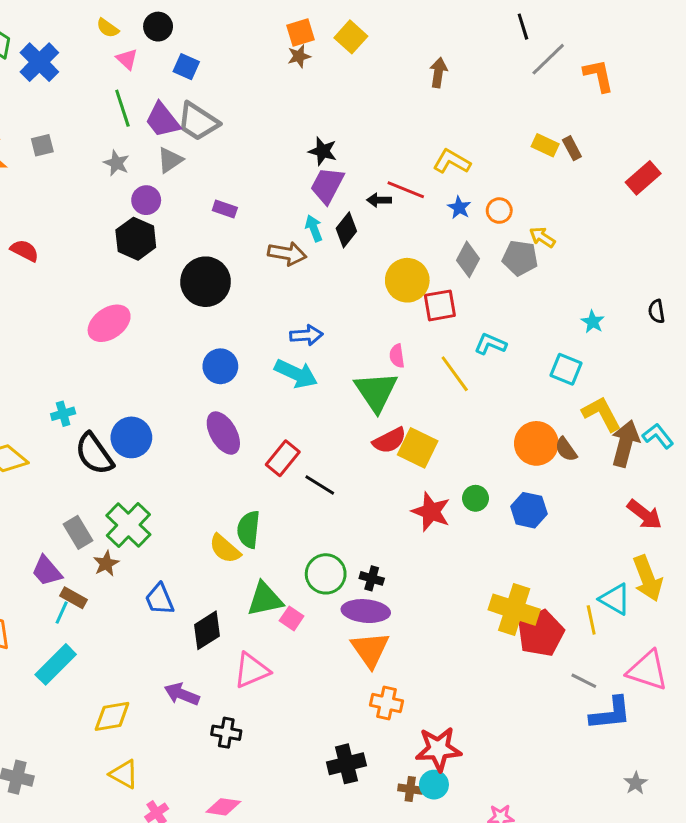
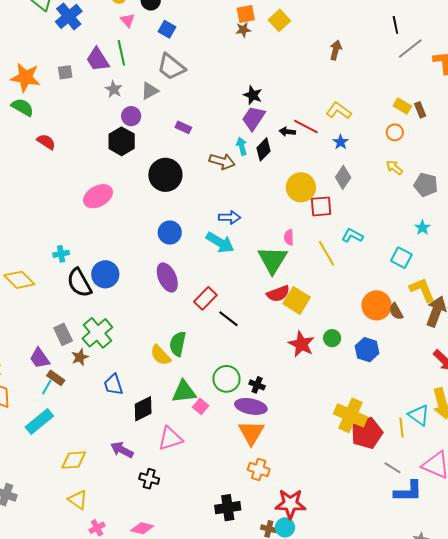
purple trapezoid: (162, 120) -> (98, 59), moved
orange circle: (499, 211) -> (395, 132), moved
gray pentagon: (520, 258) -> (426, 185), moved

